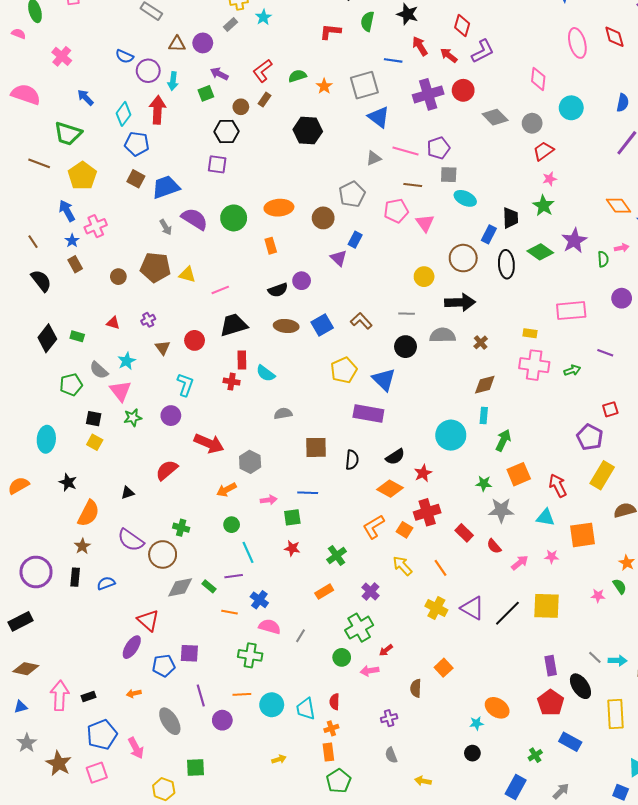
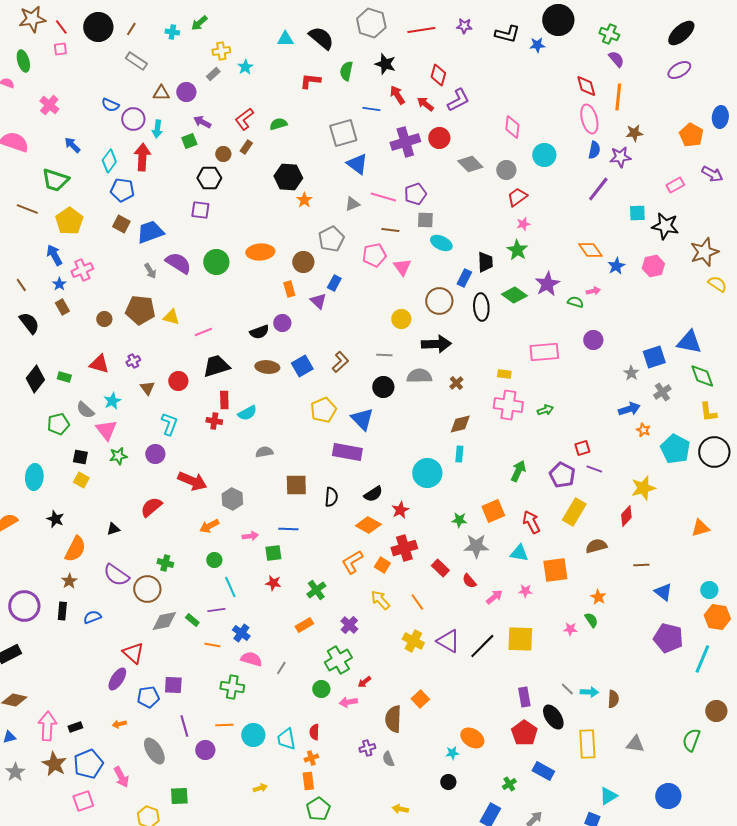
pink ellipse: (577, 43) -> (589, 119), moved
orange star: (324, 86) -> (304, 200), moved
orange rectangle: (271, 246) -> (289, 289), moved
green semicircle: (603, 259) -> (575, 302), turned -70
brown L-shape: (361, 321) -> (340, 362), turned 90
red triangle: (113, 323) -> (99, 364), size x1.5
purple line: (605, 353) -> (594, 469), moved
cyan semicircle: (266, 373) -> (247, 413), turned -66
green arrow: (503, 440) -> (518, 471), moved
brown semicircle: (416, 688) -> (393, 719), size x1.5
gray semicircle: (391, 755) -> (388, 759), moved
brown star: (59, 763) -> (54, 764), moved

